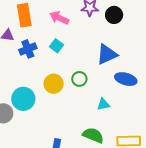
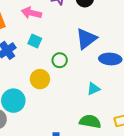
green circle: (79, 79) -> (60, 60), moved

